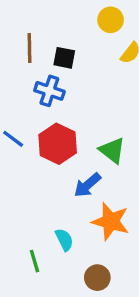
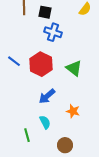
blue cross: (49, 91) -> (53, 32), moved
blue arrow: (87, 185) -> (47, 96), moved
orange star: (111, 221) -> (73, 111), size x0.6

